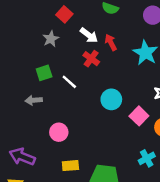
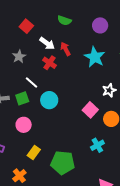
gray star: (51, 39) -> (19, 56), moved
green square: (44, 73) -> (22, 98), moved
cyan circle: (111, 99) -> (49, 100), moved
yellow rectangle: (70, 166) -> (34, 152), turned -48

